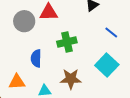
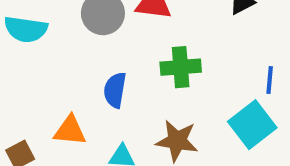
blue line: (111, 33) -> (270, 80), moved, turned 48

